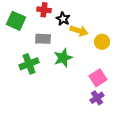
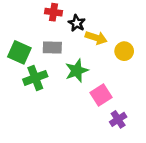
green square: (16, 21) -> (19, 52), moved
pink square: (98, 78) -> (101, 95), moved

